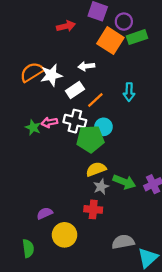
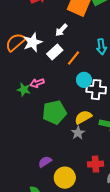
white arrow: (86, 66) -> (61, 30), turned -32
white cross: (75, 121) -> (96, 90), moved
green pentagon: (90, 139) -> (54, 112), moved
gray star: (101, 187) -> (78, 133), moved
red cross: (93, 209) -> (95, 164), moved

